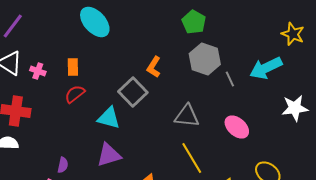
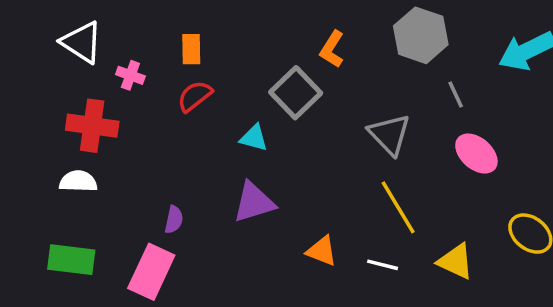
pink cross: (38, 71) -> (130, 75), moved
gray line: (230, 79) -> (456, 94), moved
gray triangle: (187, 116) -> (389, 134), turned 40
cyan triangle: (109, 118) -> (254, 138), size x0.7

